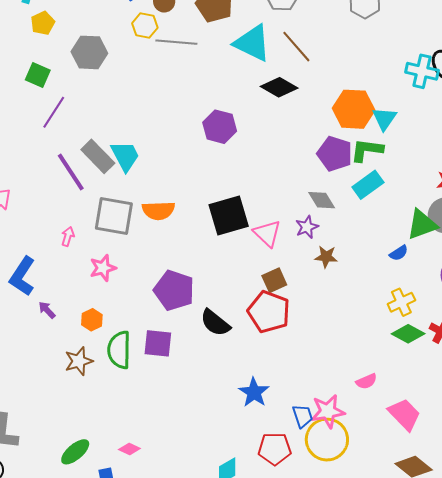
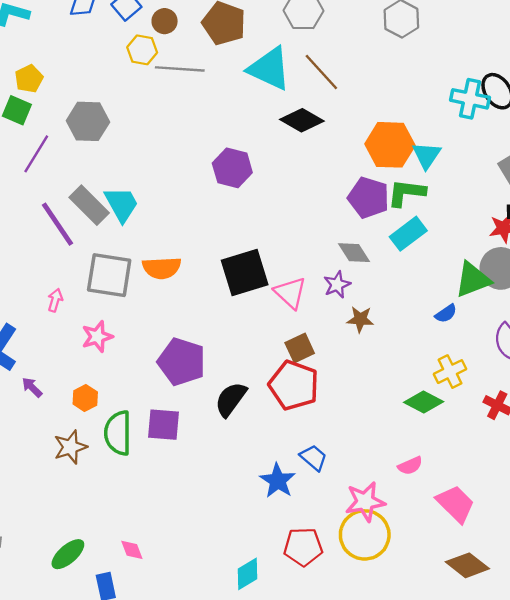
yellow pentagon: (43, 23) -> (29, 79), moved
gray hexagon: (89, 52) -> (88, 121), moved
black semicircle: (215, 323) -> (231, 399), turned 88
green diamond: (408, 334) -> (424, 402), moved
blue trapezoid: (303, 416) -> (314, 458), moved, turned -30
pink diamond: (129, 449) -> (132, 550), turned 45

